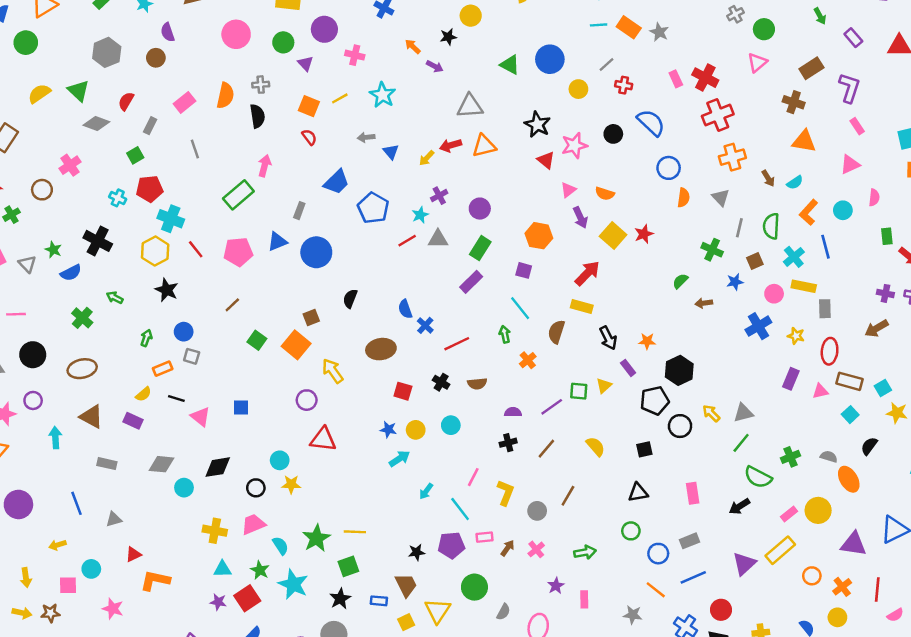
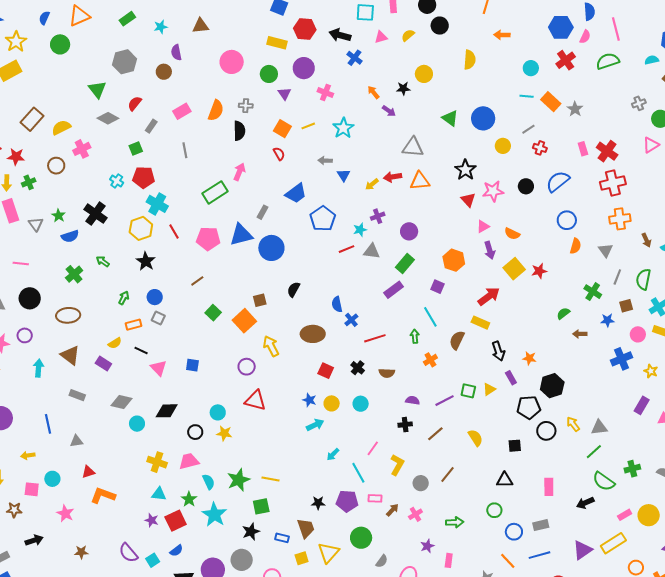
yellow semicircle: (39, 94) -> (61, 127), moved
blue semicircle: (651, 123) -> (558, 181), turned -90
blue triangle: (277, 242) -> (241, 235), size x1.4

